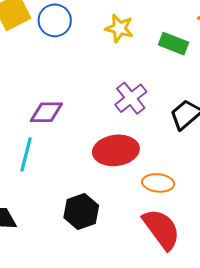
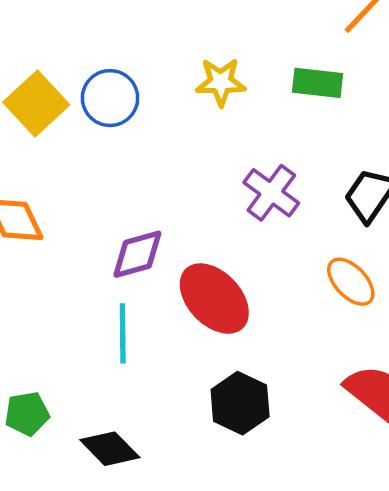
red ellipse: (116, 150) -> (214, 299), moved, turned 69
orange ellipse: (158, 183) -> (351, 282), moved, turned 56

